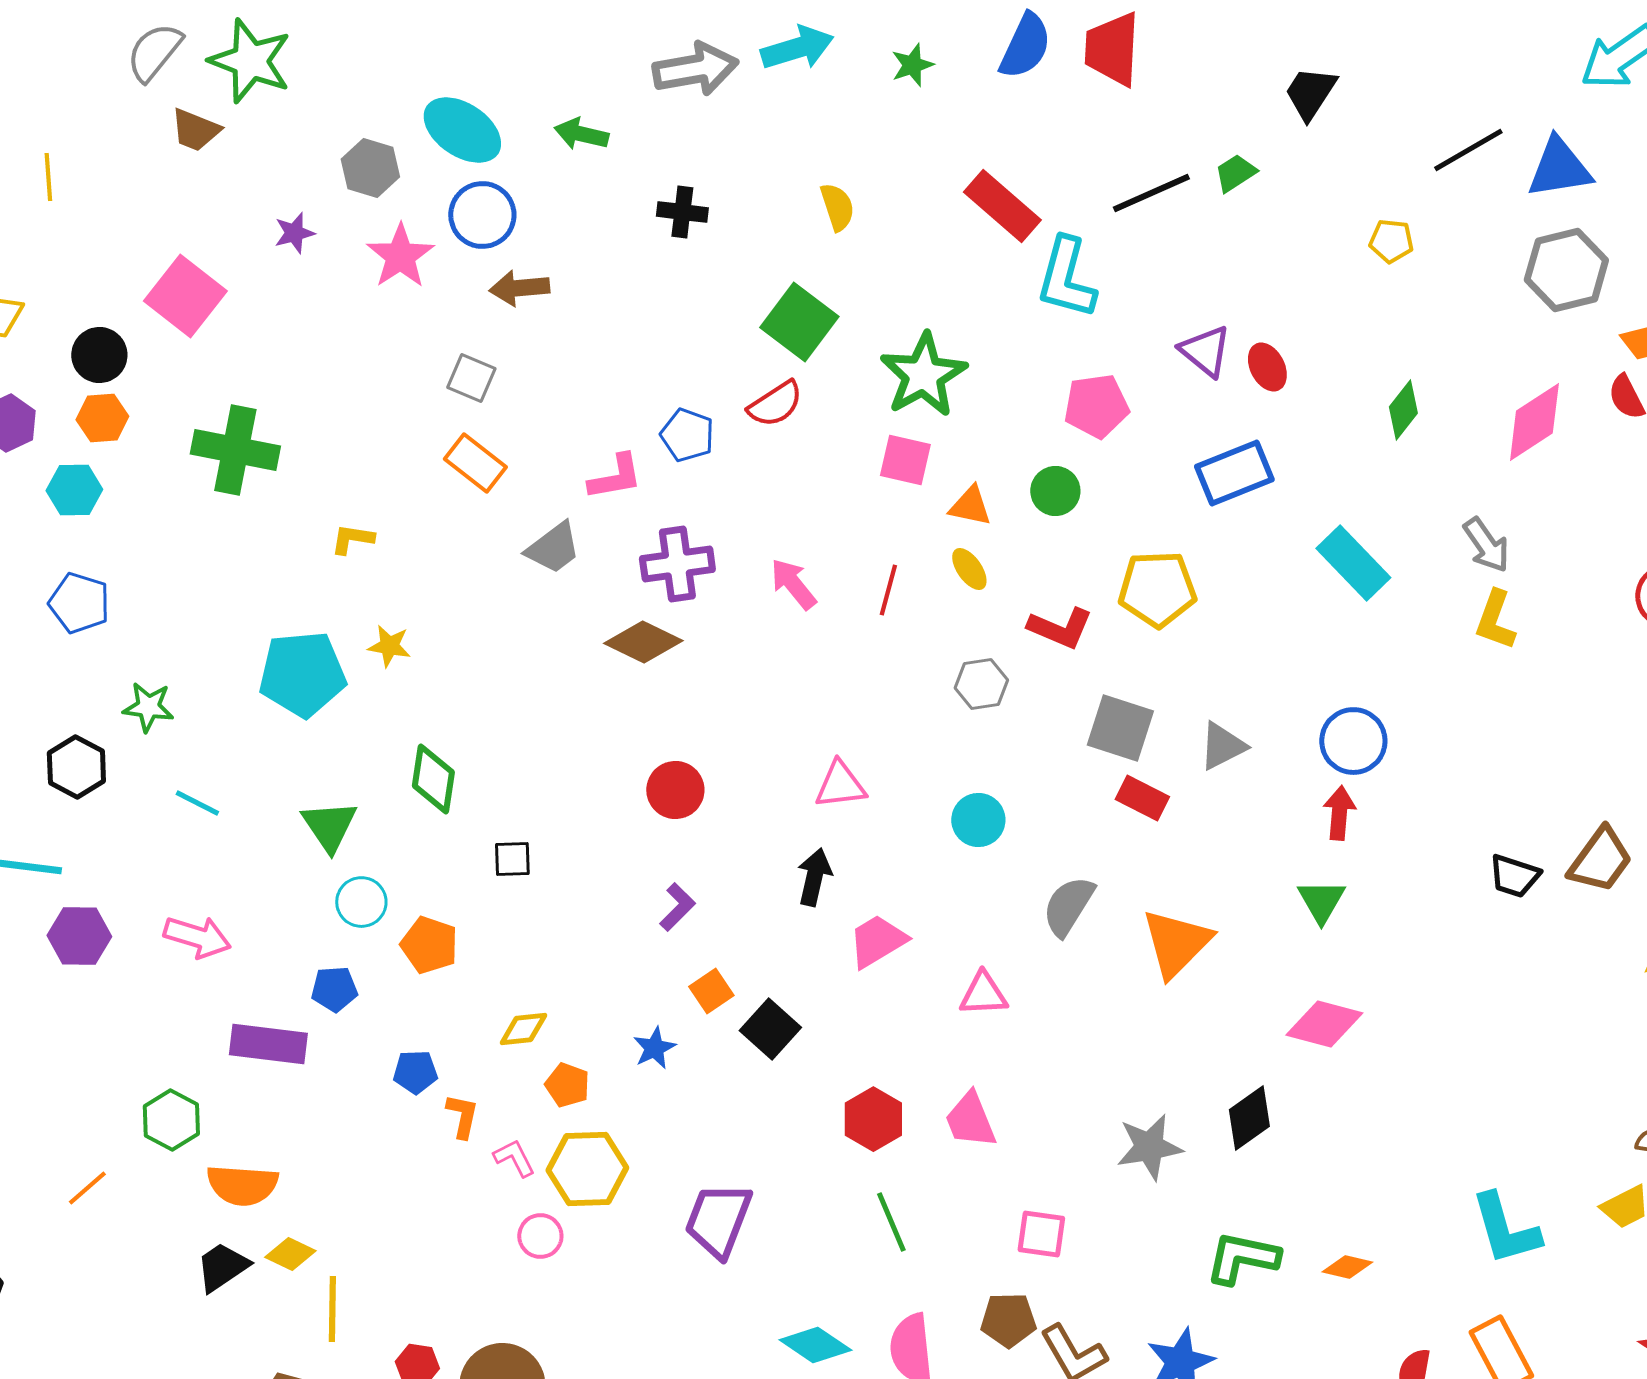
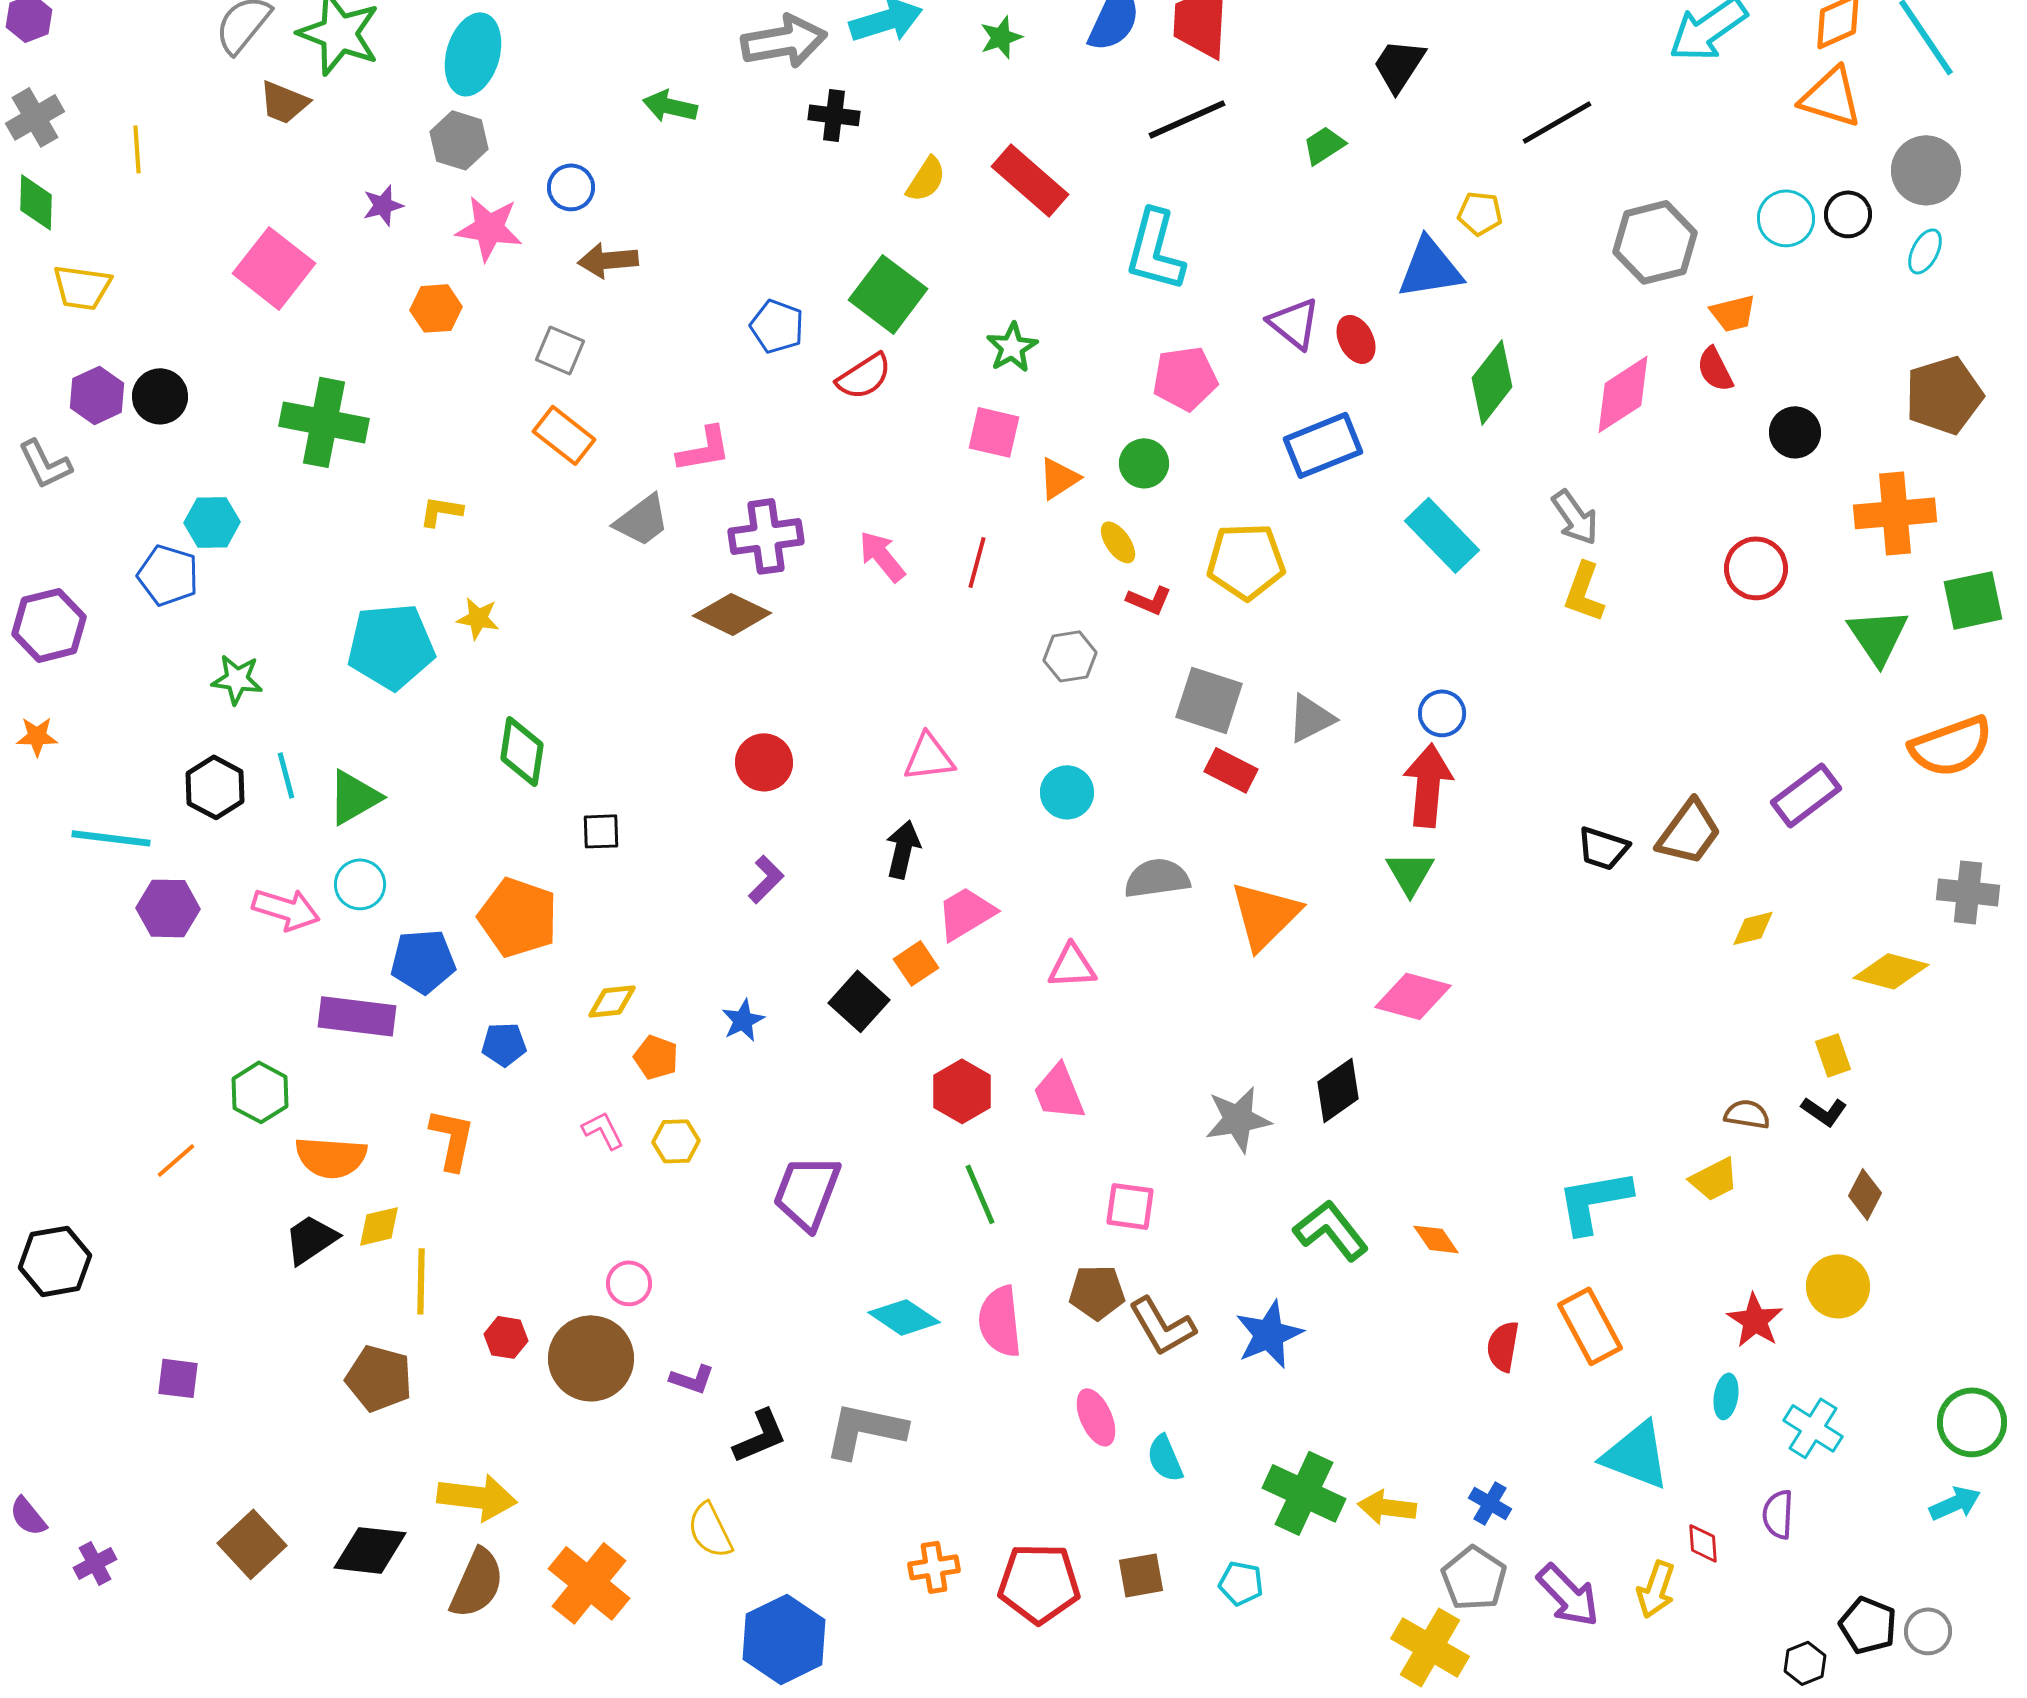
cyan ellipse: (462, 130) -> (473, 54), moved, turned 72
blue triangle: (1559, 168) -> (1430, 268), moved
black line: (1151, 193) -> (1187, 119), moved
red rectangle: (1002, 206) -> (1030, 180), moved
yellow semicircle: (837, 207) -> (926, 179), turned 51
black cross: (682, 212) -> (834, 115), moved
blue circle: (482, 215) -> (571, 187), size x0.7
pink star: (400, 256) -> (489, 228), turned -30
black circle: (99, 355) -> (160, 396), moved
green star: (923, 375) -> (1012, 347), size x0.6
green diamond: (1403, 410) -> (1492, 382), size x1.4
orange hexagon: (102, 418) -> (436, 308), moved
blue pentagon: (687, 435) -> (777, 326), moved
cyan hexagon: (74, 490) -> (212, 522), moved
orange triangle: (970, 506) -> (1059, 478), turned -45
yellow ellipse: (969, 569) -> (1118, 542), moved
red L-shape: (1060, 628) -> (1149, 600), size x0.7
blue circle: (1353, 741) -> (1442, 713), size x0.7
black hexagon: (76, 767) -> (215, 787), moved
cyan line: (197, 803) -> (286, 775), turned 48
red arrow: (1339, 813) -> (1428, 785), size x1.5
green triangle: (329, 826) -> (354, 797), moved, turned 34
cyan circle: (361, 902) -> (360, 884), moved
gray semicircle: (1068, 906) -> (1157, 878), turned 50
orange pentagon: (429, 945) -> (518, 917), size x1.4
blue pentagon: (334, 989) -> (423, 961), size x1.4
orange square: (711, 991) -> (916, 963), moved
orange L-shape: (462, 1116) -> (452, 1139), moved, size x1.4
yellow hexagon: (587, 1169) -> (676, 1141), size x0.6
cyan L-shape: (1505, 1229) -> (1594, 1201), turned 96
pink circle: (540, 1236) -> (629, 1283), moved
yellow diamond: (290, 1254) -> (379, 1226), turned -39
green L-shape: (1242, 1258) -> (1331, 1230), turned 40
orange diamond: (1347, 1267) -> (1436, 1239), turned 42

